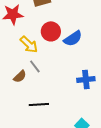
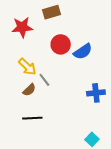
yellow arrow: (29, 44) -> (27, 67), moved
black line: (39, 104) -> (32, 118), moved

